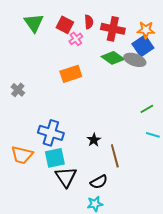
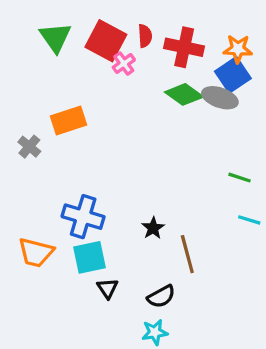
red square: (65, 25) -> (106, 41), size x1.4
orange rectangle: (71, 74) -> (68, 121), moved
green line: (147, 109) -> (239, 178), turned 48
black triangle: (66, 177) -> (108, 288), size x0.6

